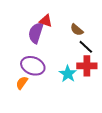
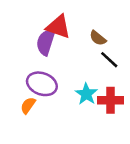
red triangle: (46, 21) -> (58, 27), size x1.5
red cross: (87, 66) -> (110, 100), moved

